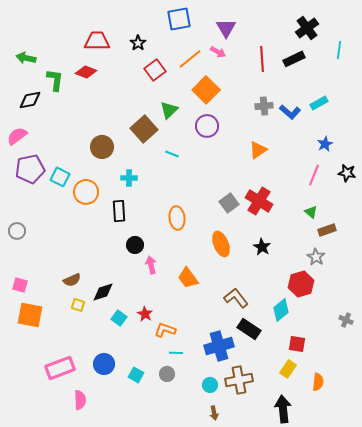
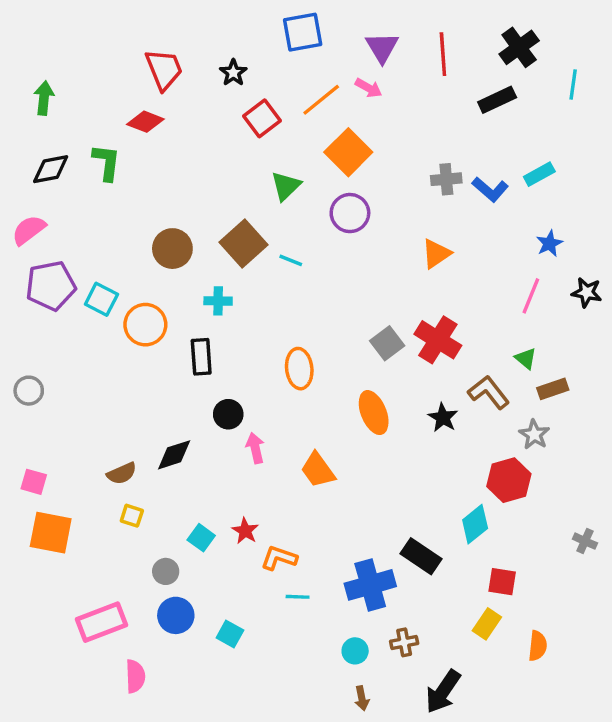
red trapezoid: (97, 41) -> (164, 69), turned 68
green arrow: (26, 58) -> (44, 98), turned 84
red line: (262, 59) -> (443, 54), moved
green L-shape: (55, 80) -> (106, 162), moved
brown square: (144, 129) -> (243, 243), moved
black diamond: (103, 292) -> (174, 455), moved
brown L-shape: (236, 298) -> (489, 392), moved
gray circle: (167, 374) -> (166, 571), moved
brown cross: (239, 380) -> (404, 642), size x0.6
black arrow: (283, 409) -> (443, 691), moved, turned -140

